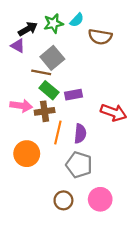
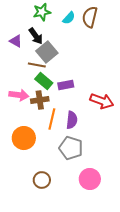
green star: (53, 23) -> (42, 12), moved
black arrow: (28, 29) -> (36, 36), moved, turned 84
brown semicircle: (100, 37) -> (90, 17), moved, turned 95
brown circle: (63, 200) -> (42, 180), moved

